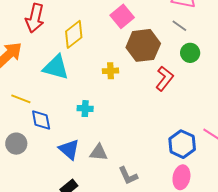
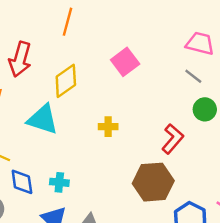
brown hexagon: (143, 45) -> (153, 182), moved
cyan cross: (85, 109) -> (59, 182), moved

